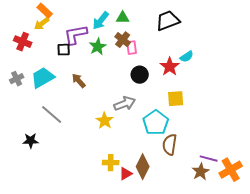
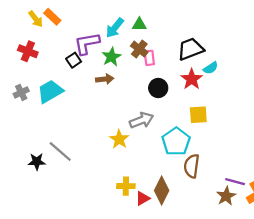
black trapezoid: (168, 21) -> (191, 49), moved
yellow arrow: (42, 24) -> (36, 19), moved, turned -91
black square: (64, 50) -> (74, 60), turned -32
brown arrow: (79, 81) -> (105, 79), moved, turned 126
gray line: (52, 115) -> (60, 152), moved

